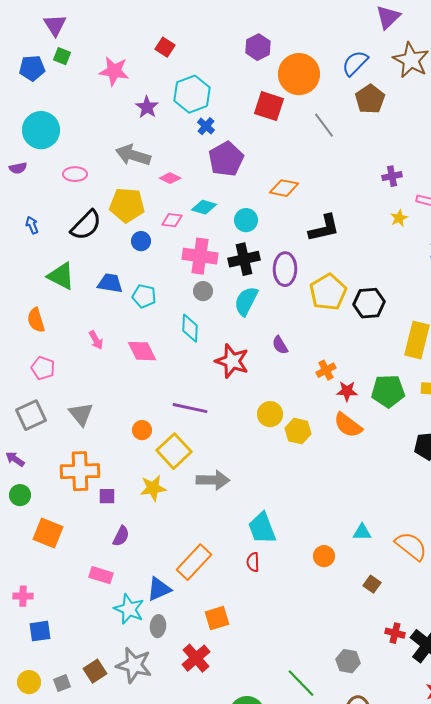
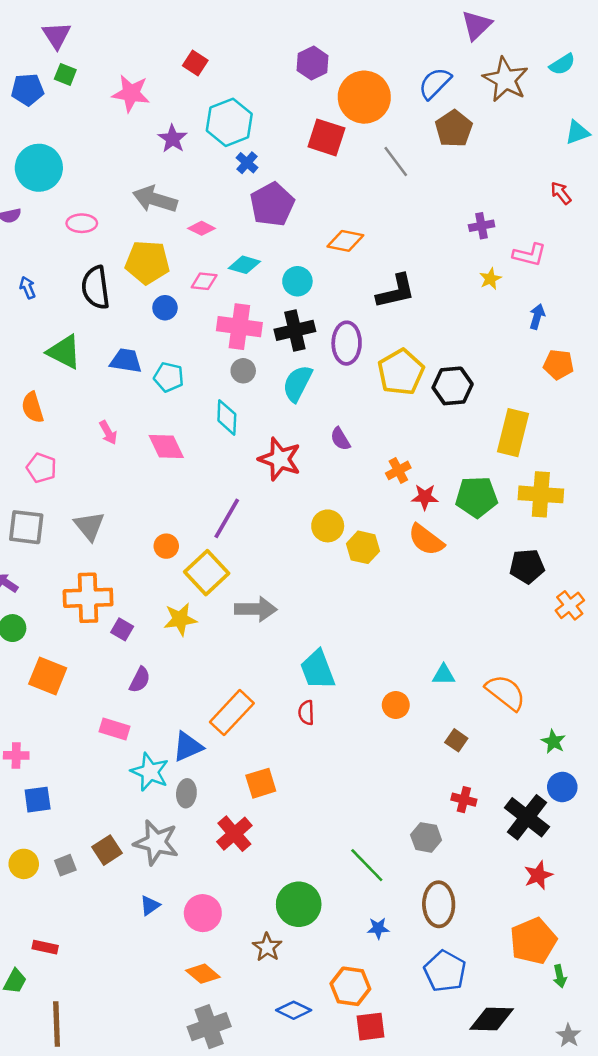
black semicircle: (86, 225) -> (96, 288), turned 128
purple line: (190, 408) -> (227, 518), turned -72
gray square: (31, 415) -> (26, 527), turned 32
purple square: (107, 496) -> (122, 629), turned 30
red cross: (395, 633) -> (464, 800), moved

